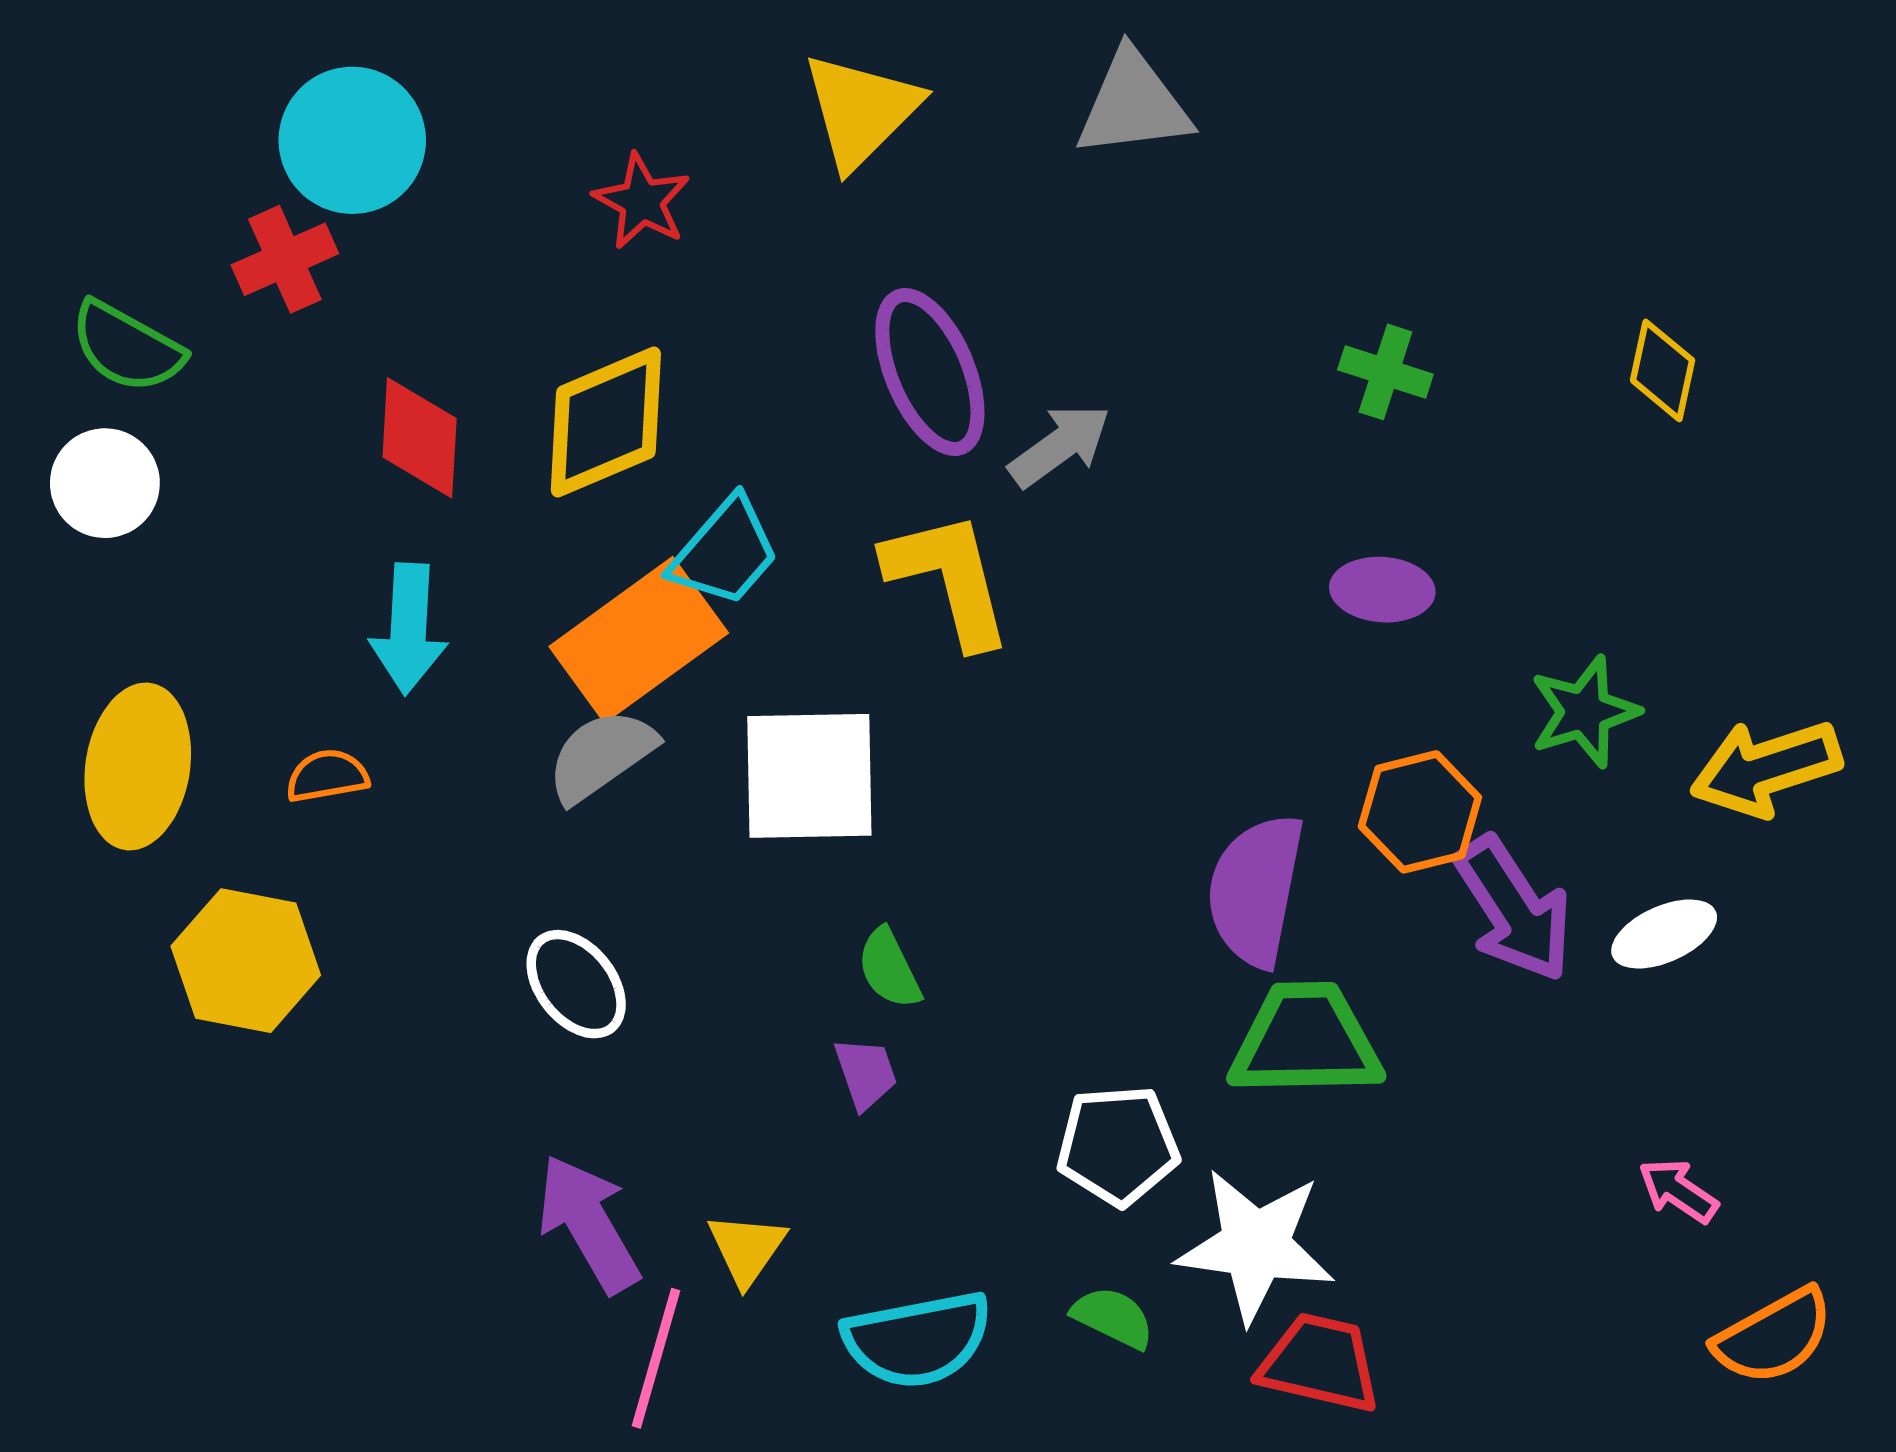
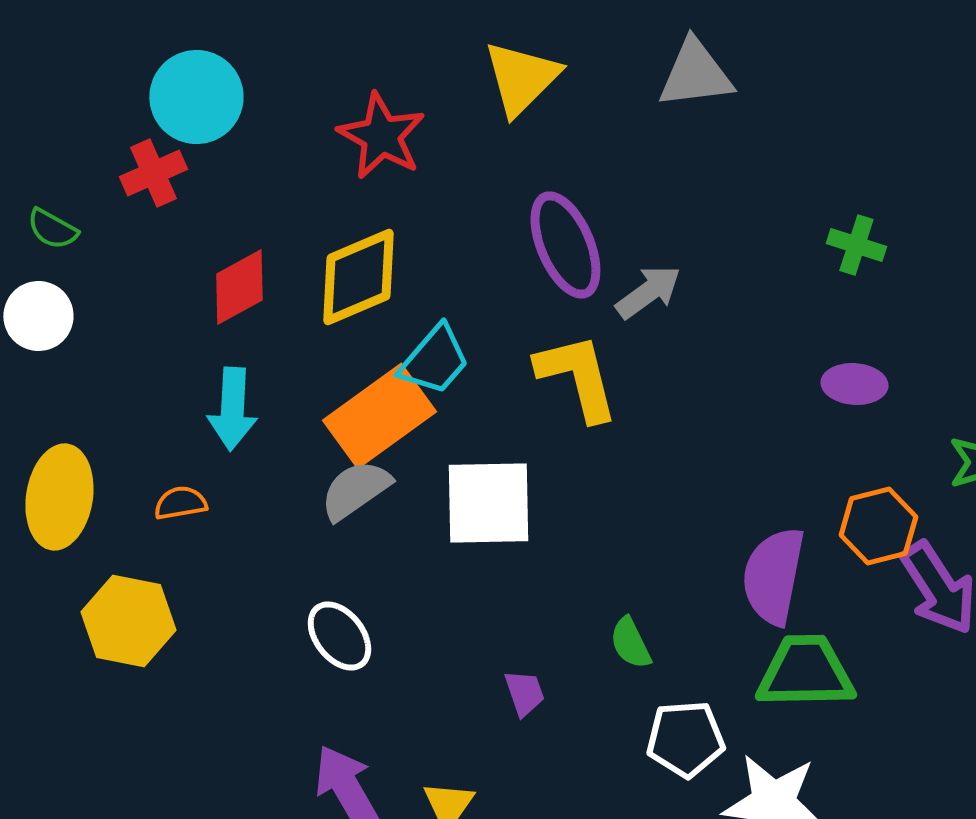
red star: (642, 201) -> (381, 136), size x1.4
green semicircle: (127, 347) -> (52, 229), size x0.7
red diamond: (420, 438) -> (239, 287), turned 58
green semicircle: (889, 968) -> (630, 643), moved

